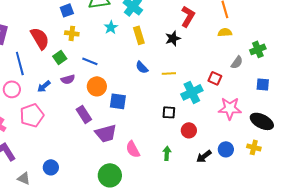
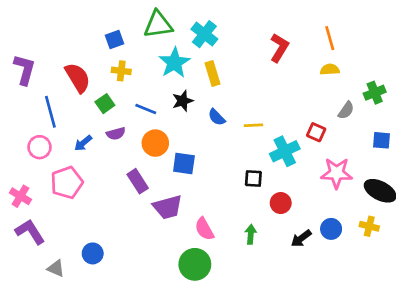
cyan star: (111, 27) -> (174, 63), size x1.6
black star: (173, 38) -> (183, 101), moved
green circle: (110, 175) -> (195, 264), moved

